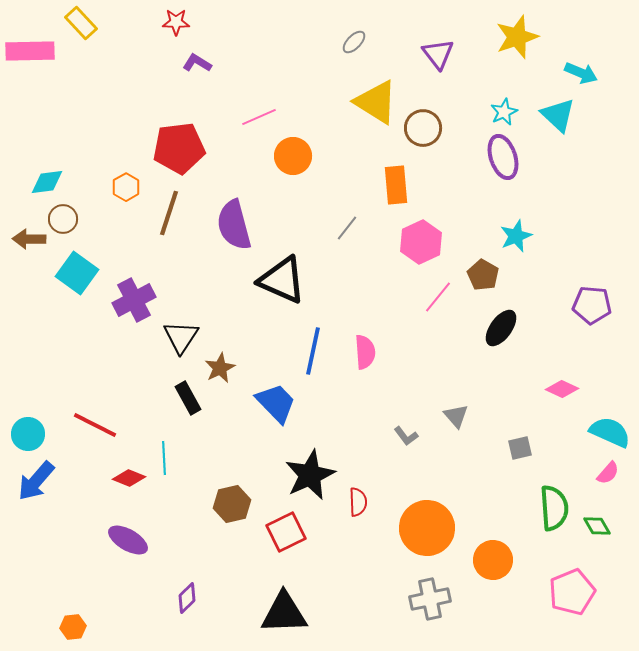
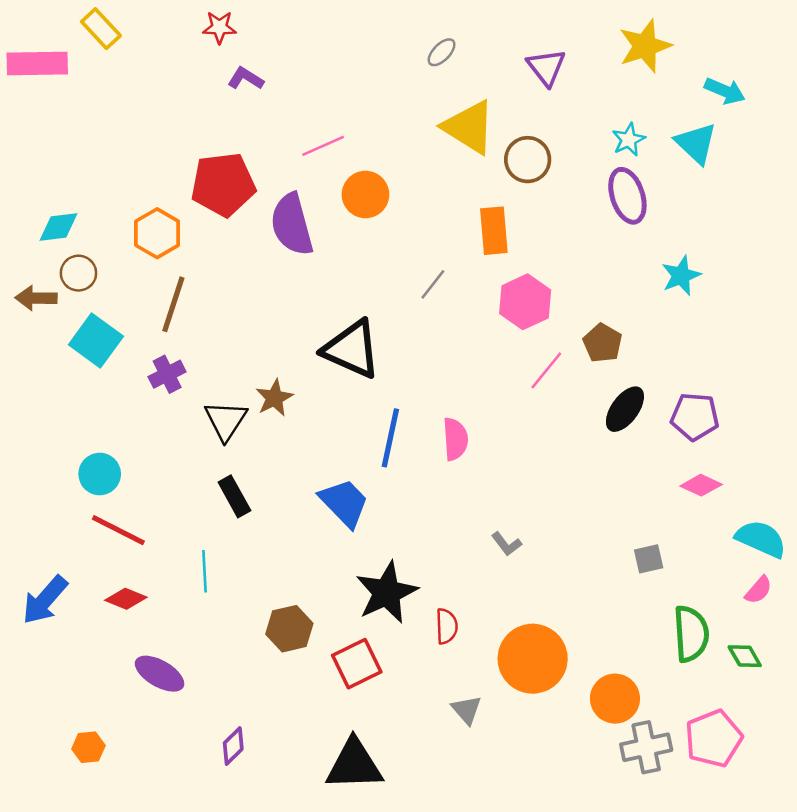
orange hexagon: (126, 187) -> (157, 233), size x1.4
brown line: (169, 213) -> (173, 304), moved
purple semicircle: (234, 225) -> (292, 224), moved
cyan star: (516, 236) -> (681, 276), moved
purple cross: (134, 300) -> (167, 374), size x0.7
purple pentagon: (592, 305) -> (695, 417), moved
brown star: (220, 368) -> (274, 398), moved
gray triangle: (456, 416) -> (466, 710), moved
cyan circle: (28, 434) -> (100, 474), moved
red diamond: (129, 478) -> (126, 599), moved
gray cross: (430, 599) -> (646, 747), moved
orange hexagon: (73, 627) -> (88, 747), moved

